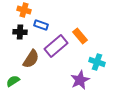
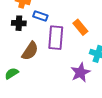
purple rectangle: (56, 46) -> (56, 38), turned -45

